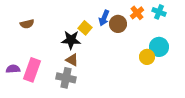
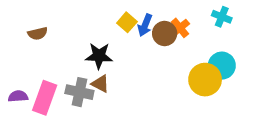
orange cross: (137, 13) -> (180, 28), moved
yellow square: (85, 28) -> (127, 22), moved
yellow circle: (147, 57) -> (205, 80), size x1.5
gray cross: (66, 78) -> (79, 92), moved

